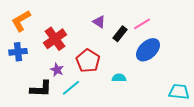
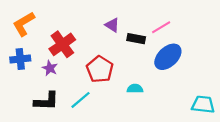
black rectangle: (120, 34) -> (136, 39), turned 63
purple star: (57, 70) -> (50, 68), moved

